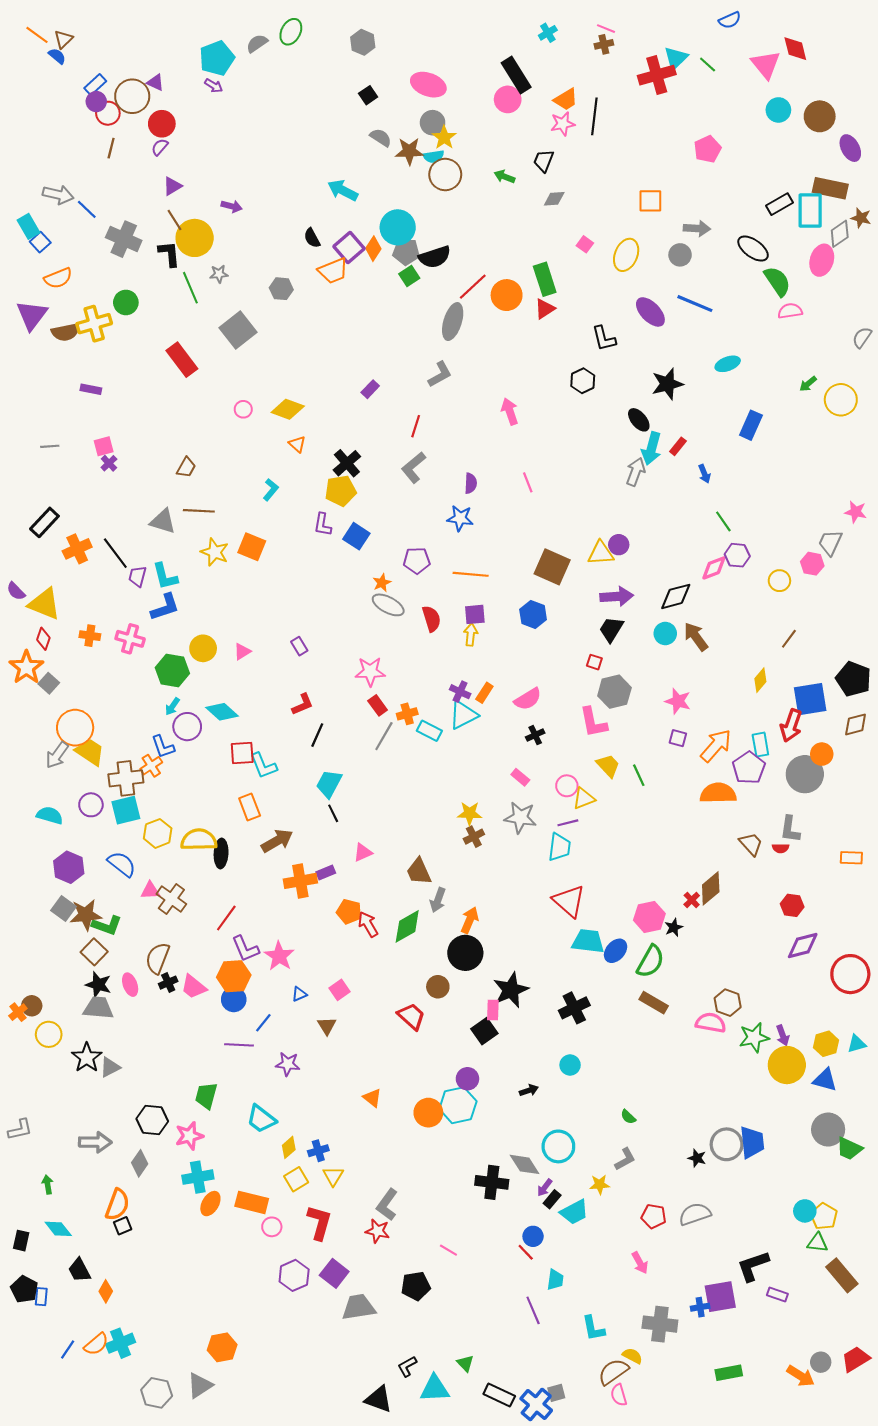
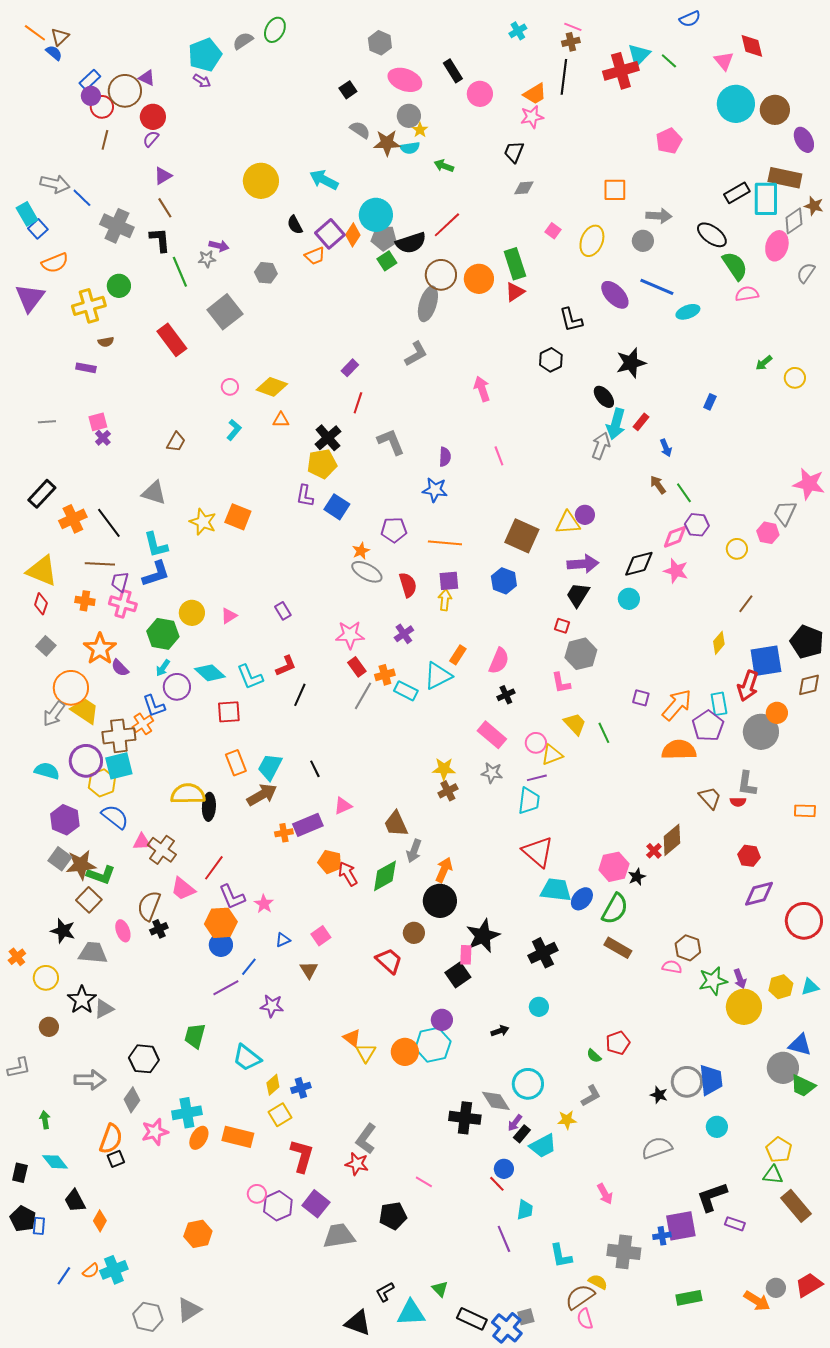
gray hexagon: (363, 42) -> (380, 43), moved
pink triangle: (766, 65) -> (724, 61), size x0.7
black rectangle: (516, 75) -> (453, 71), moved, size x0.7
cyan circle: (778, 110) -> (736, 104), size x1.6
black line: (594, 116) -> (564, 77), moved
yellow star: (444, 137) -> (420, 130), size x0.7
brown circle: (445, 175) -> (441, 275), moved
green arrow: (504, 177) -> (444, 166), moved
purple arrow: (232, 206) -> (219, 246), moved
yellow circle: (195, 238) -> (261, 181), moved
orange trapezoid: (333, 271) -> (315, 256), size x0.7
red line: (473, 287) -> (447, 225), moved
brown semicircle: (66, 332) -> (106, 342), moved, size x0.6
gray semicircle: (862, 337) -> (806, 273), moved
cyan ellipse: (728, 364) -> (688, 312), moved
yellow circle: (841, 400) -> (795, 378), size x0.7
blue rectangle: (751, 425) -> (710, 402), size x0.6
red line: (416, 426) -> (358, 403), moved
orange triangle: (297, 444) -> (281, 420), turned -42
gray L-shape: (414, 467) -> (391, 442), turned 108
cyan L-shape: (271, 490) -> (234, 430), moved
brown line: (199, 511) -> (100, 564), moved
pink star: (856, 512) -> (809, 484), size x1.5
purple trapezoid: (137, 576) -> (120, 582), moved
purple semicircle: (16, 591) -> (120, 668), moved
brown arrow: (696, 637) -> (658, 485), moved, size x0.7
orange star: (26, 667) -> (100, 649), moved
purple cross: (460, 692) -> (404, 634), moved, turned 30
pink semicircle: (528, 699) -> (499, 661), turned -36
pink star: (678, 701) -> (676, 571), moved
pink L-shape: (593, 722) -> (561, 683), size x0.7
cyan L-shape: (263, 766) -> (250, 677), moved
pink rectangle: (520, 777) -> (492, 735), size x1.6
cyan trapezoid: (329, 784) -> (270, 767), moved
purple circle: (91, 805) -> (86, 761), size x1.4
gray star: (520, 818) -> (492, 773), size x0.7
yellow hexagon: (158, 833) -> (102, 783), moved
purple rectangle: (326, 873) -> (308, 825), size x1.6
orange cross: (300, 881) -> (284, 833), size x0.6
pink star: (279, 956) -> (264, 904), size x0.7
black star: (98, 985) -> (63, 931), moved
pink trapezoid: (194, 987) -> (183, 889), moved
brown circle: (32, 1006) -> (49, 1027), moved
pink semicircle: (711, 1023) -> (672, 967), size x0.7
purple line: (239, 1045) -> (226, 988), turned -32
blue triangle: (825, 1080) -> (800, 1045), moved
pink star: (189, 1136) -> (155, 1132), moved
yellow triangle: (333, 1176) -> (366, 1053), moved
cyan circle: (805, 1211) -> (717, 1127), moved
red pentagon: (654, 1216) -> (618, 1043), moved, turned -30
pink circle: (272, 1227) -> (257, 1194), moved
orange semicircle: (96, 1344) -> (91, 1271), size x0.7
orange hexagon: (222, 1347) -> (198, 1234), moved

